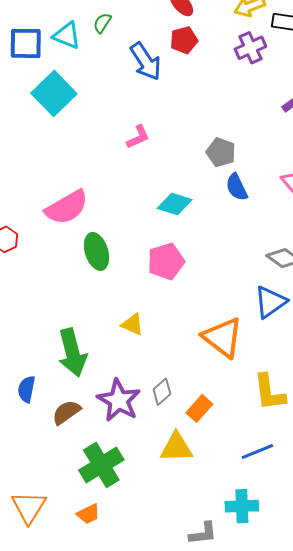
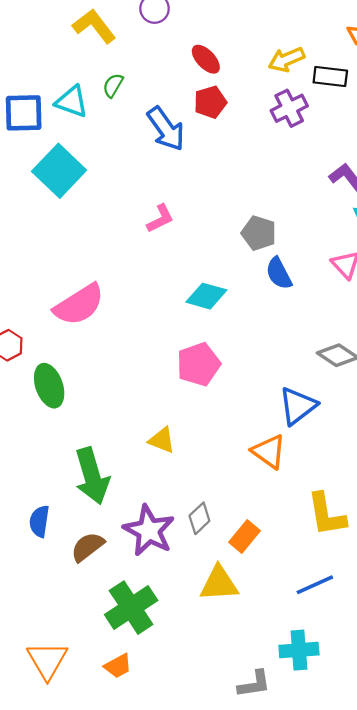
green ellipse: (96, 251) -> (49, 386), moved
blue triangle: (270, 302) -> (298, 406), moved
orange triangle: (223, 337) -> (269, 452), size x0.7

